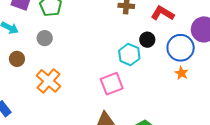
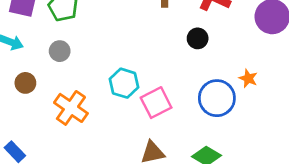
blue circle: (181, 48) -> (217, 98), moved
cyan hexagon: (129, 55) -> (124, 83), moved

